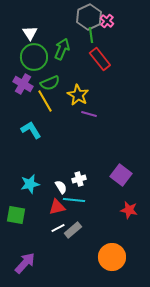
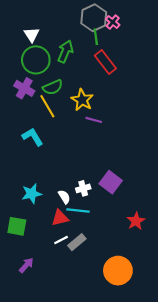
purple square: (121, 175) -> (111, 182), moved
red star: (129, 210) -> (136, 221), turned 30
purple arrow: (25, 263) -> (26, 265), moved, size x0.7

